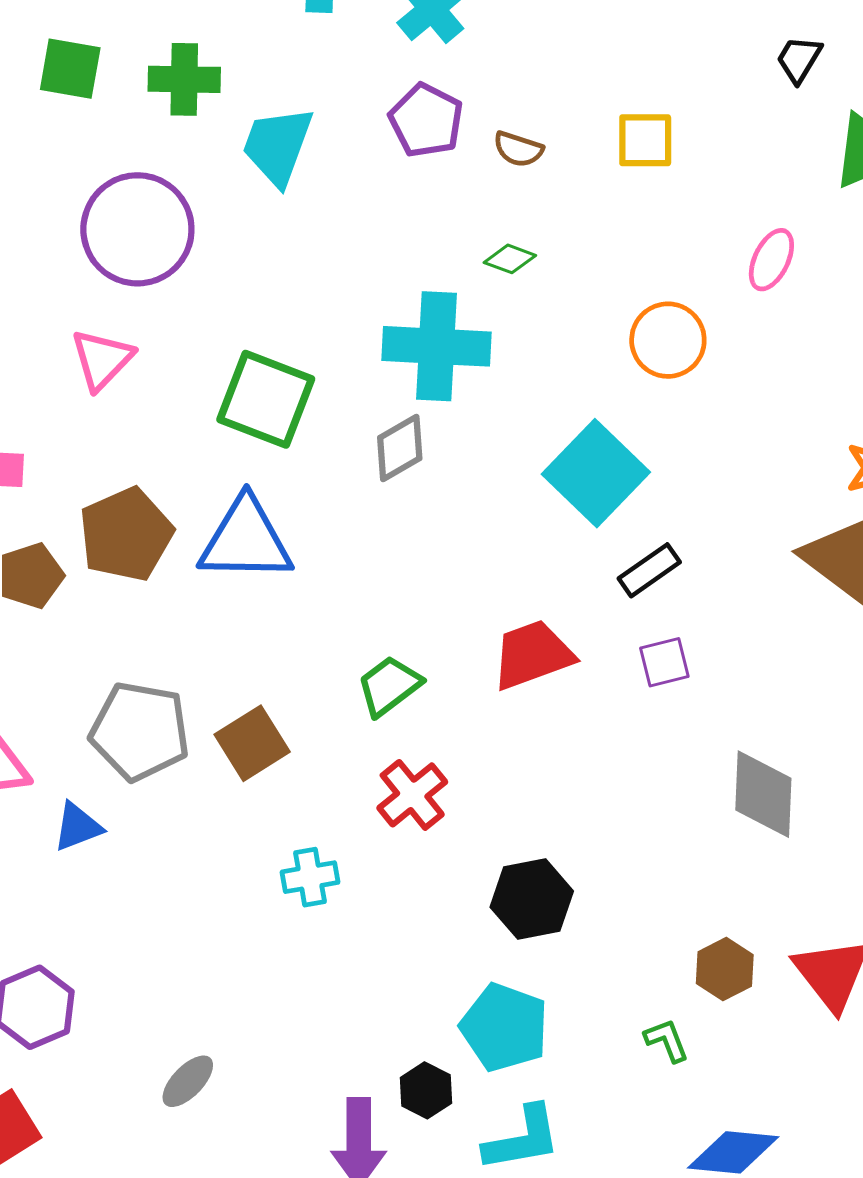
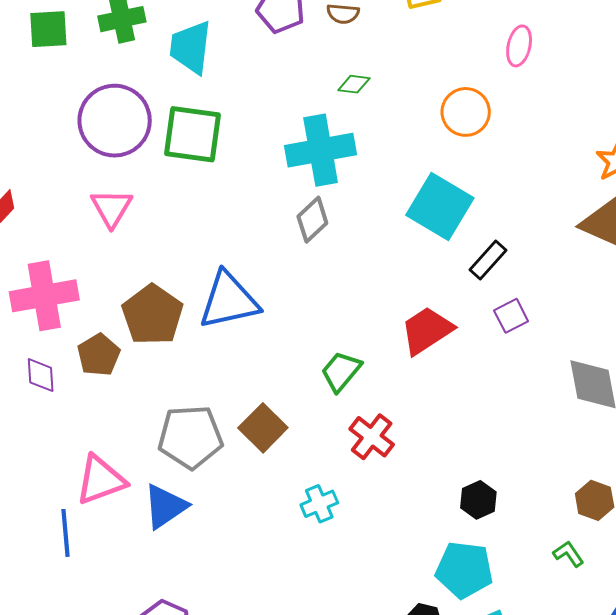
green square: (266, 399) -> (192, 134), moved
blue triangle: (78, 827) -> (165, 506), size x1.4
black hexagon: (532, 899) -> (478, 500), moved, size x0.7

